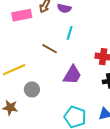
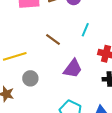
cyan line: (70, 33) -> (85, 30), moved

